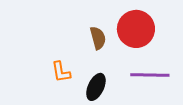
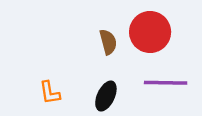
orange L-shape: (61, 72) -> (50, 93), moved

